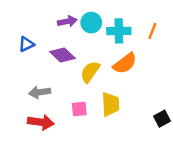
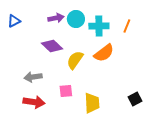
blue triangle: (26, 44) -> (14, 21), moved
yellow trapezoid: (110, 104) -> (92, 103), moved

